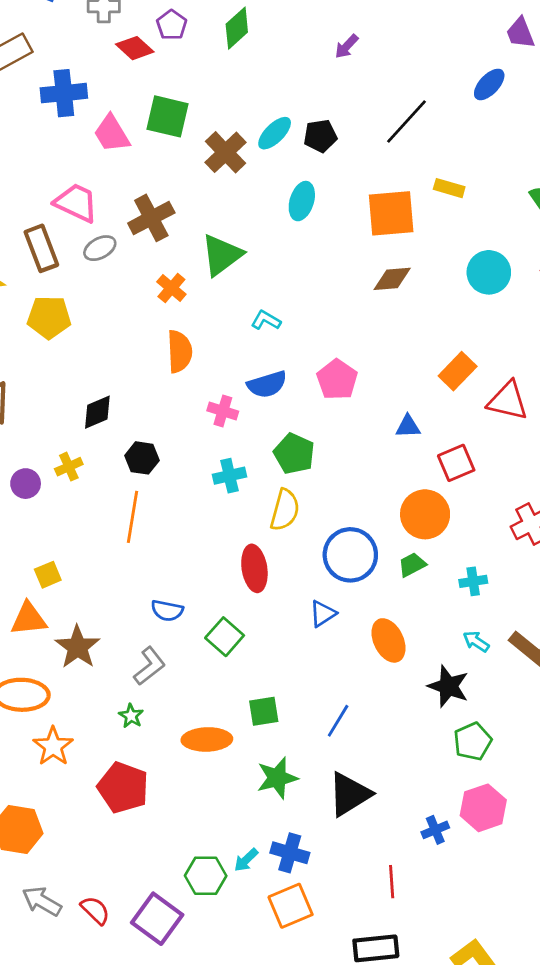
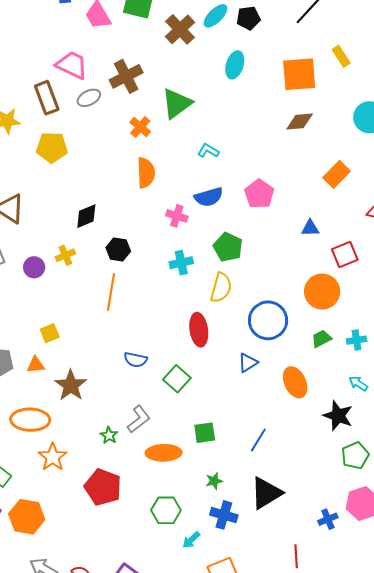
yellow rectangle: (449, 188) -> (341, 56), turned 40
orange rectangle: (458, 371) -> (337, 174), moved
green trapezoid: (412, 565) -> (321, 339), moved
orange triangle: (29, 619) -> (36, 365), size x0.7
gray L-shape: (150, 666) -> (139, 419), moved
green star: (277, 778) -> (214, 481), size x0.6
blue cross: (290, 853) -> (224, 515), moved
green hexagon: (206, 876) -> (166, 510), moved

